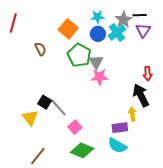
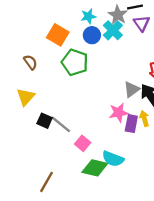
gray triangle: (96, 62) -> (132, 89), moved, turned 35
pink star: (100, 77) -> (119, 113), moved
yellow triangle: (30, 118) -> (26, 97), moved, turned 30
purple rectangle: (120, 128) -> (131, 124), moved, turned -63
cyan semicircle: (117, 146) -> (113, 159), moved

